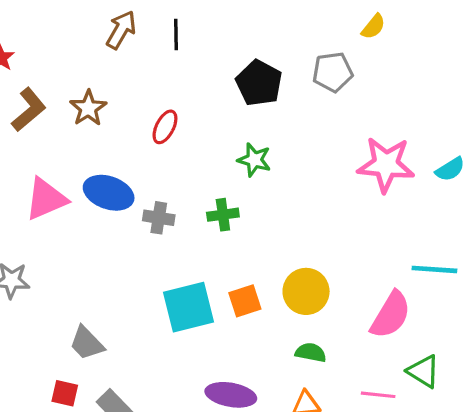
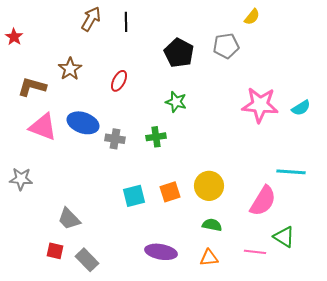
brown L-shape: (29, 110) -> (32, 87), moved, turned -124
pink triangle: (46, 199) -> (43, 127), turned 44
cyan square: (188, 307) -> (134, 196), size x0.7

